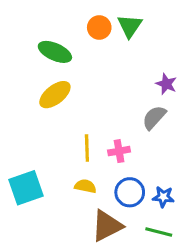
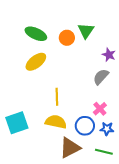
green triangle: (130, 26) -> (86, 31), moved
orange circle: (99, 27) -> (67, 38), moved
pink cross: (119, 151) -> (100, 109), moved, turned -32
yellow semicircle: (85, 186) -> (56, 122), size x1.5

